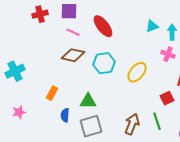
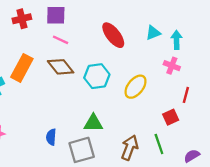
red ellipse: (103, 26) -> (113, 35), moved
brown diamond: (73, 55) -> (61, 67), turned 40
orange rectangle: (52, 93) -> (22, 68), moved, size x1.6
green triangle: (88, 101) -> (93, 123), moved

